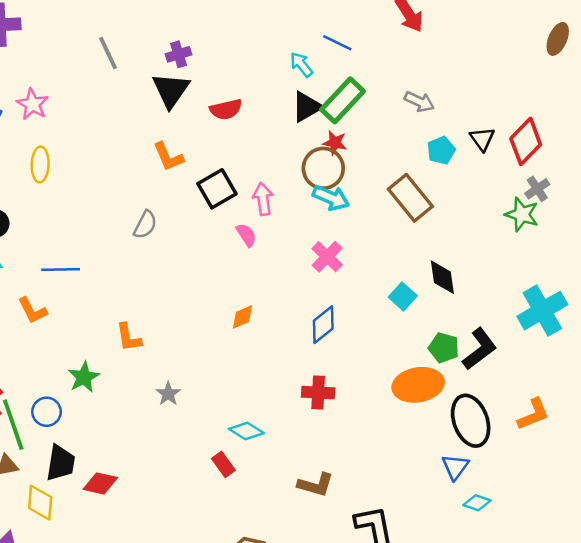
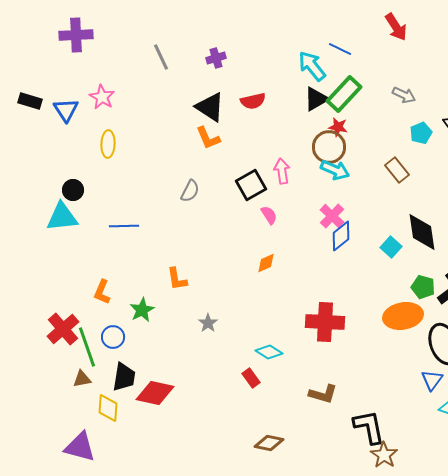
cyan arrow: (301, 65) -> (312, 66), size x1.5
black triangle: (171, 90) -> (210, 107), moved, turned -32
black square: (217, 189) -> (251, 185), moved
brown rectangle: (410, 198) -> (397, 170), size x0.7
pink semicircle: (246, 235) -> (269, 215), moved
black diamond: (442, 277) -> (422, 232), size x1.4
orange L-shape: (32, 311) -> (102, 292), moved, turned 50
blue diamond: (323, 325) -> (341, 236), moved
red cross: (318, 393) -> (325, 322), size x1.5
red diamond: (100, 483) -> (155, 393), size x1.4

